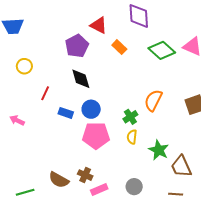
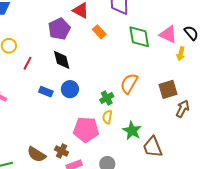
green diamond: (162, 50) -> (139, 37), turned 35
red line: (45, 93) -> (28, 63), moved
pink pentagon: (96, 136) -> (86, 130), moved

